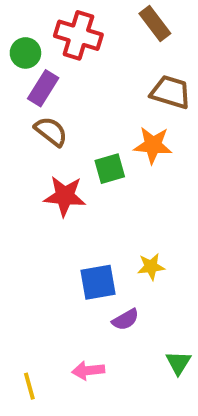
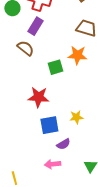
purple rectangle: (43, 88) -> (35, 26), moved
red star: (65, 196) -> (38, 97), moved
pink arrow: (88, 371) -> (52, 164), moved

